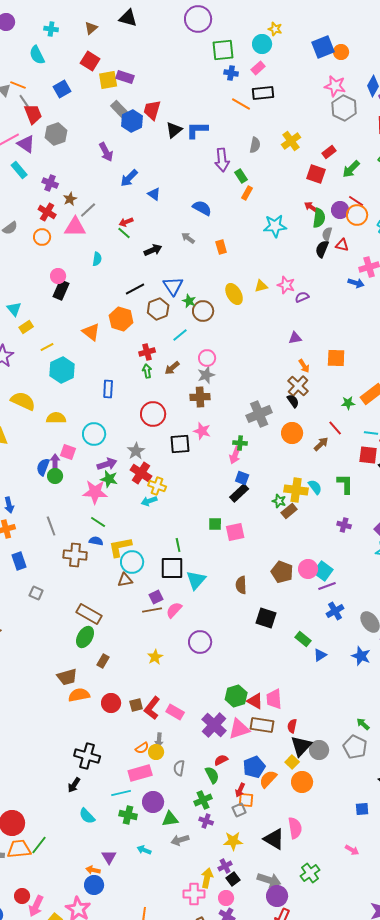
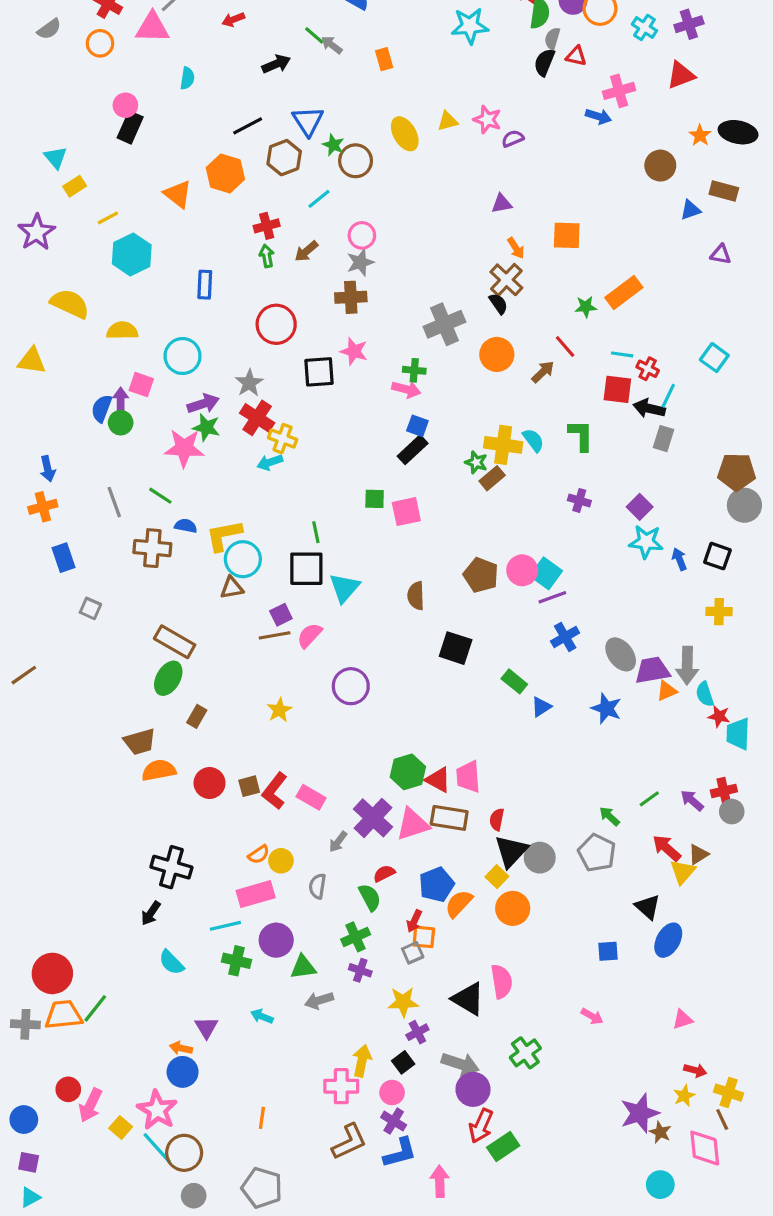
green line: (124, 233) -> (314, 35), moved
pink arrow: (235, 455) -> (406, 389), turned -96
green line: (98, 522) -> (160, 496), moved
gray arrow: (159, 740) -> (338, 842), moved, turned 32
purple cross: (225, 866) -> (417, 1032), moved

